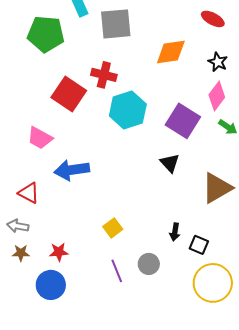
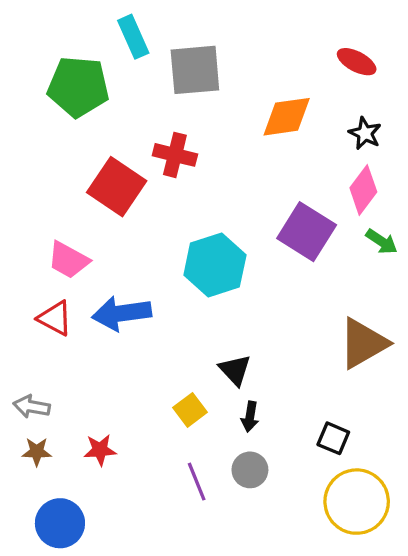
cyan hexagon: (128, 110) -> (215, 265), moved
black triangle: (170, 163) -> (235, 370), moved
red triangle: (29, 193) -> (55, 318), moved
black arrow: (175, 232) -> (250, 417), moved
blue circle: (51, 285) -> (60, 523), moved

